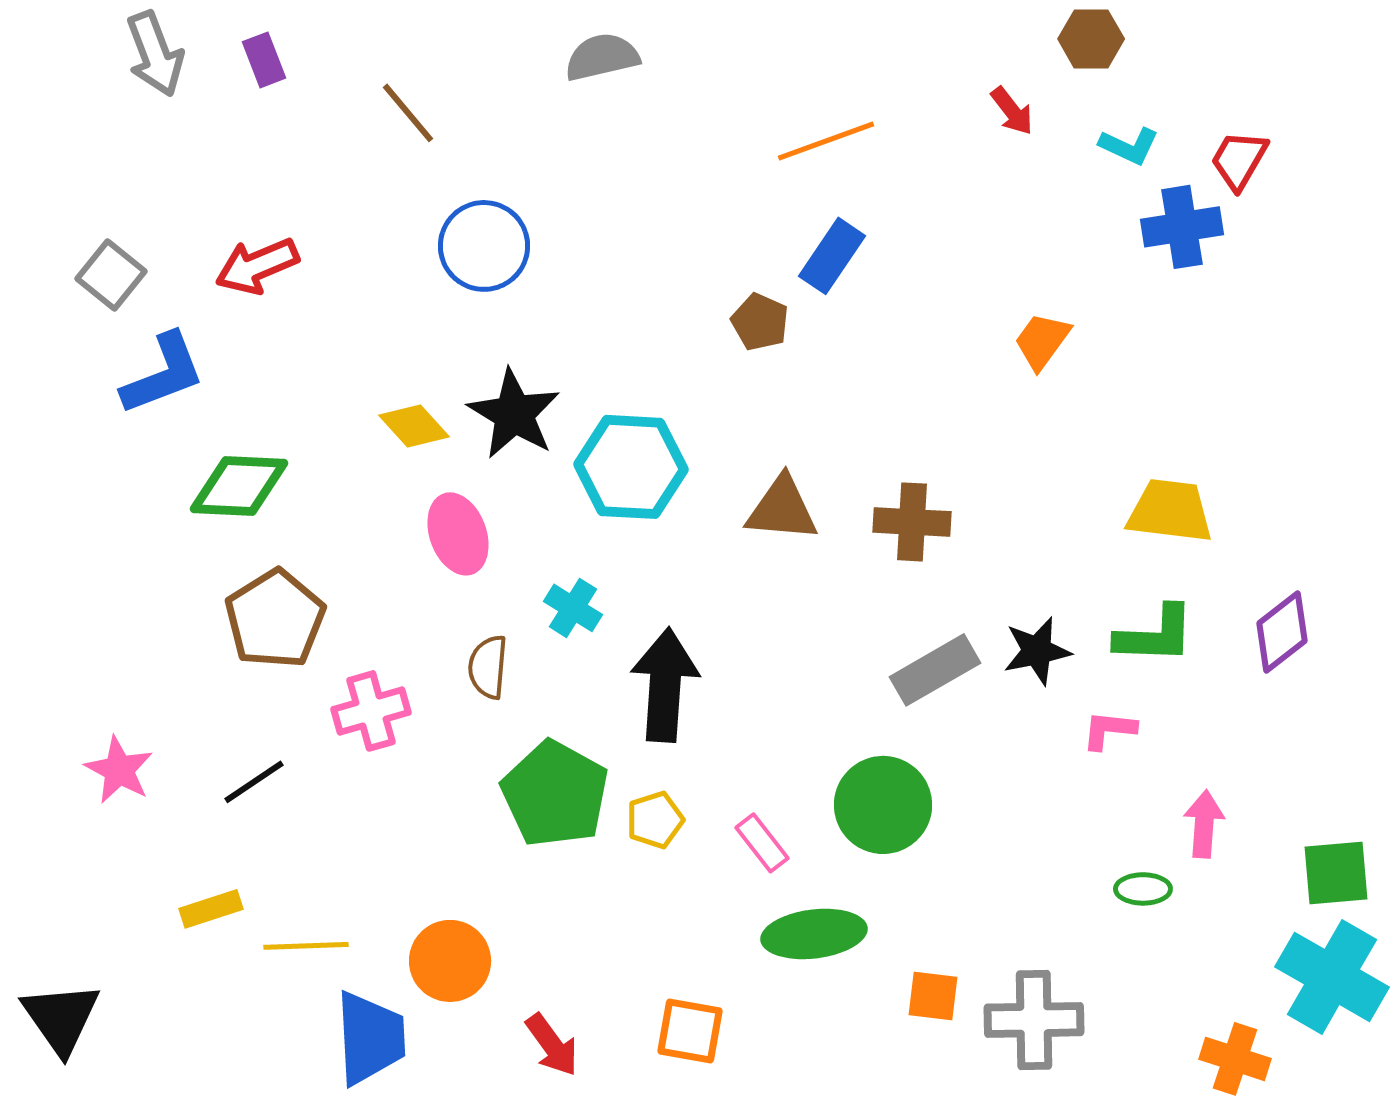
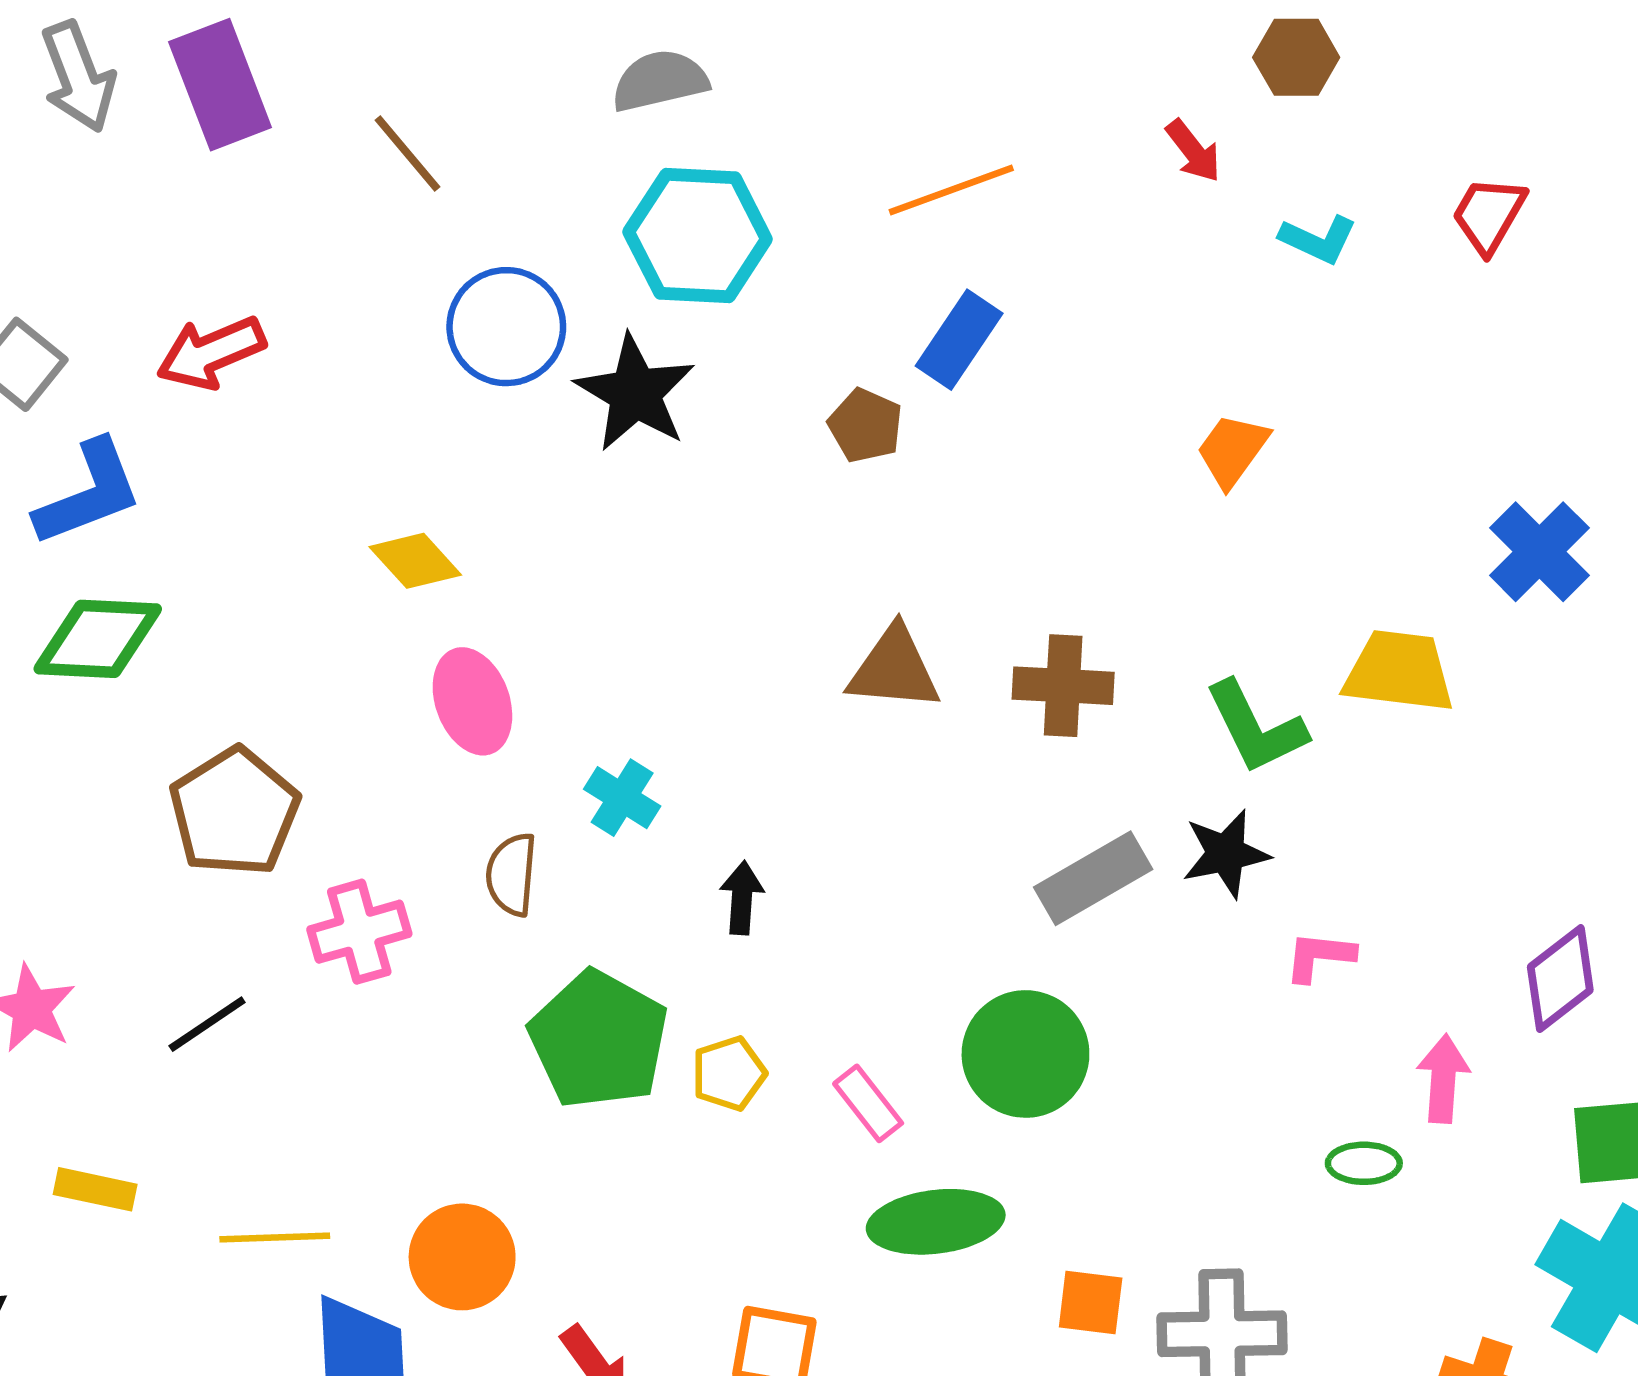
purple rectangle: (264, 60) -> (220, 85), size x1.8
cyan L-shape: (1129, 146) -> (1318, 239), moved
blue cross: (1182, 227) -> (1539, 552), moved, turned -36
black star: (514, 414) -> (635, 393), moved
cyan hexagon: (631, 467) -> (698, 236), moved
green diamond: (239, 486) -> (98, 639), moved
purple diamond: (1282, 632) -> (1560, 979), moved
green L-shape: (1155, 635) -> (1256, 727), moved, turned 62
black arrow: (665, 685) -> (742, 898), size x0.5
yellow rectangle: (211, 909) -> (95, 1189), moved, turned 30

